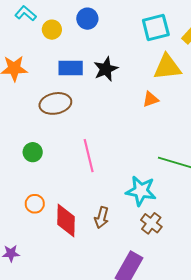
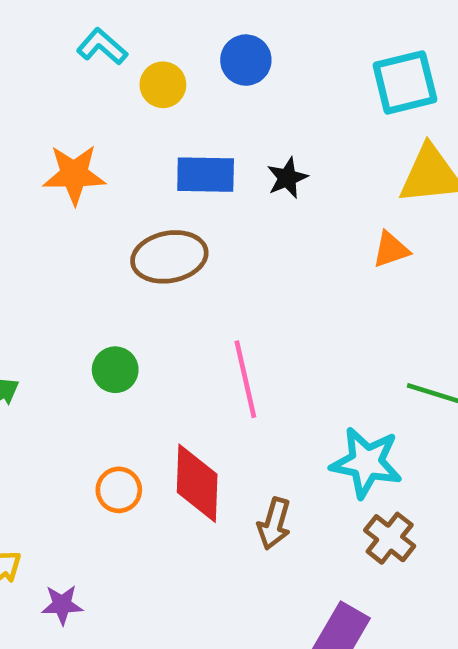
black star: (106, 69) -> (287, 178), size x0.7
red diamond: (66, 220) -> (197, 483), moved

